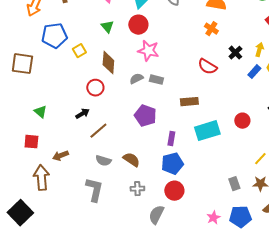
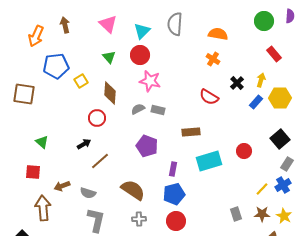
brown semicircle: (131, 160) -> (133, 190), size x1.4
gray semicircle: (103, 161) -> (88, 193), moved

